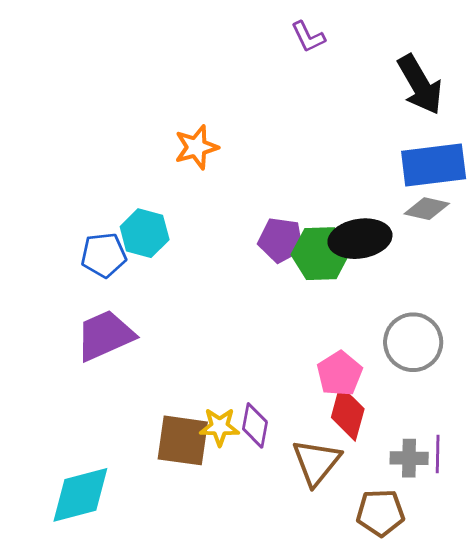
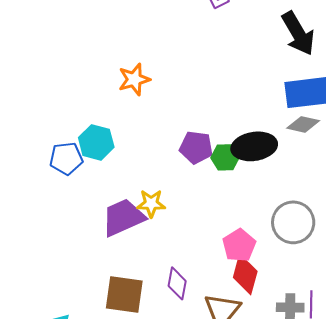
green hexagon: (320, 254) -> (225, 157), size x0.7
purple trapezoid: (105, 335) -> (123, 217), moved
yellow star: (220, 427) -> (151, 203), moved

